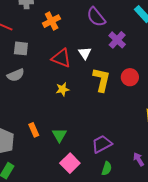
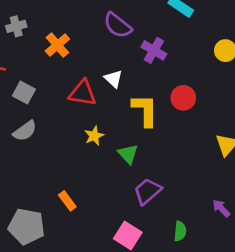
gray square: (21, 48) -> (24, 92), turned 35
green triangle: (59, 135) -> (128, 154), moved
purple trapezoid: (102, 144) -> (147, 191), moved

